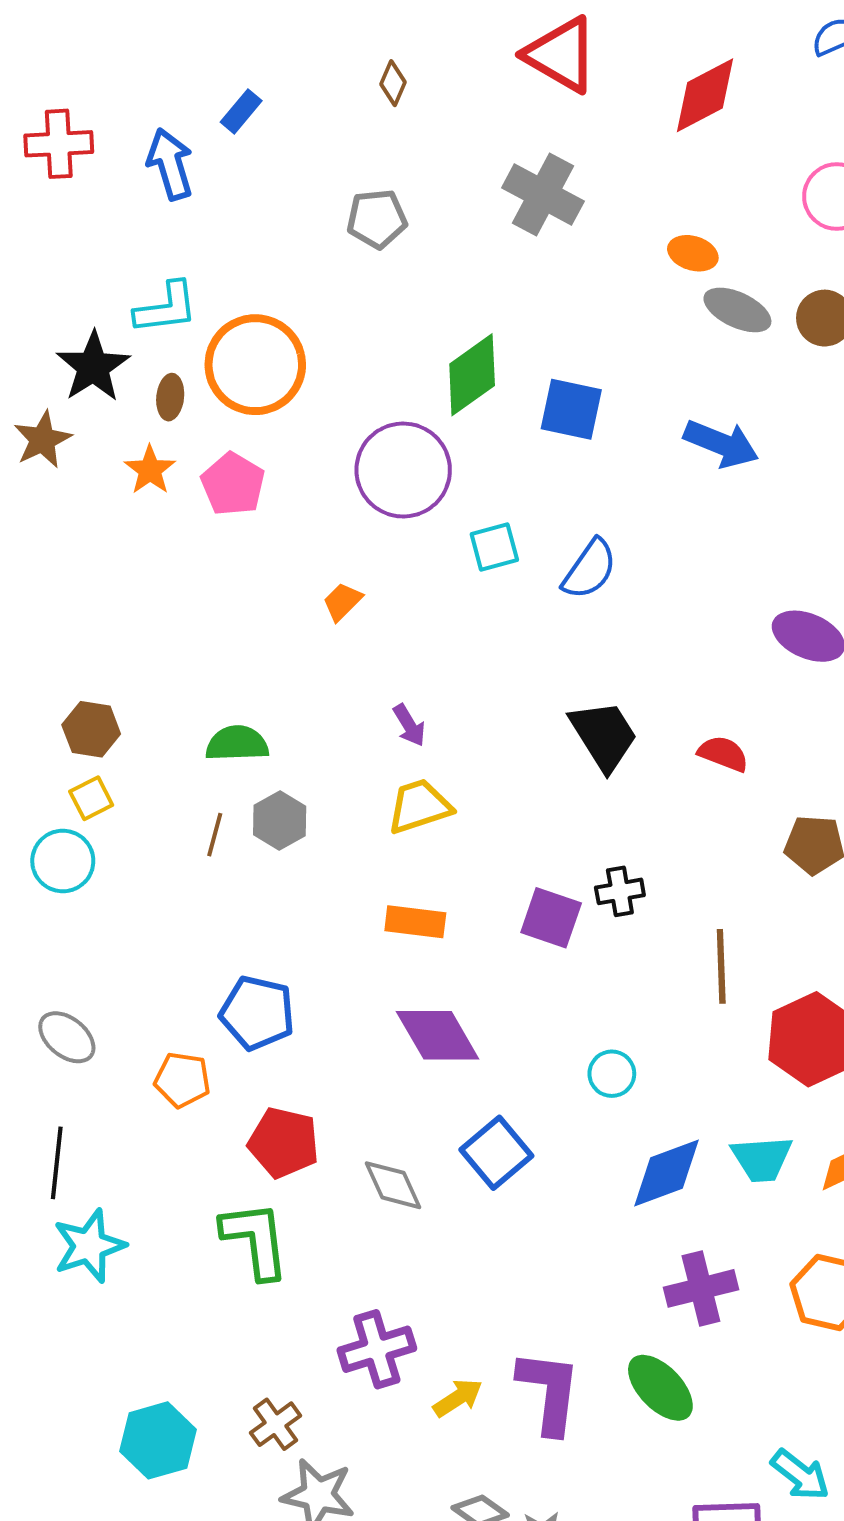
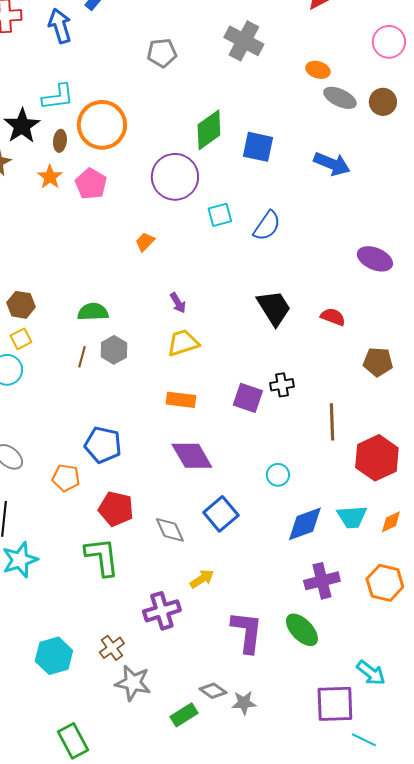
yellow arrow: (458, 1398) -> (202, 579), moved

